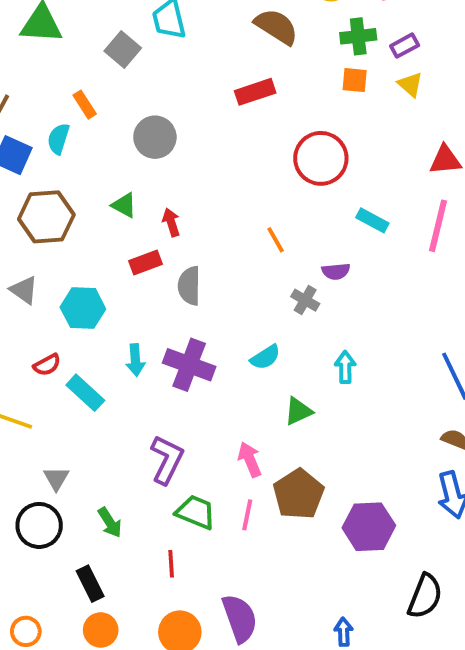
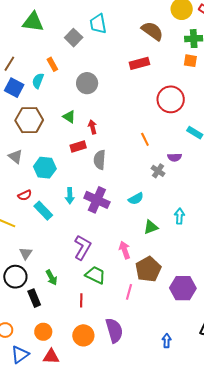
cyan arrow: (345, 367) -> (180, 216), moved
pink line: (247, 515) -> (129, 292), moved
black rectangle: (90, 584) -> (34, 298), moved

